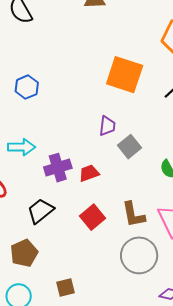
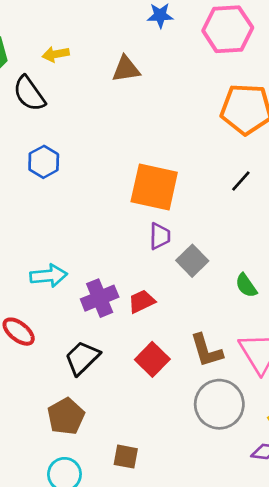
orange square: (125, 75) -> (154, 187), moved
blue hexagon: (27, 87) -> (44, 162), moved
brown square: (65, 287) -> (126, 457), turned 30

